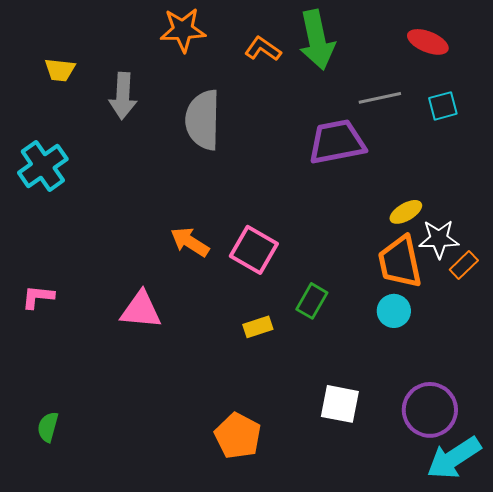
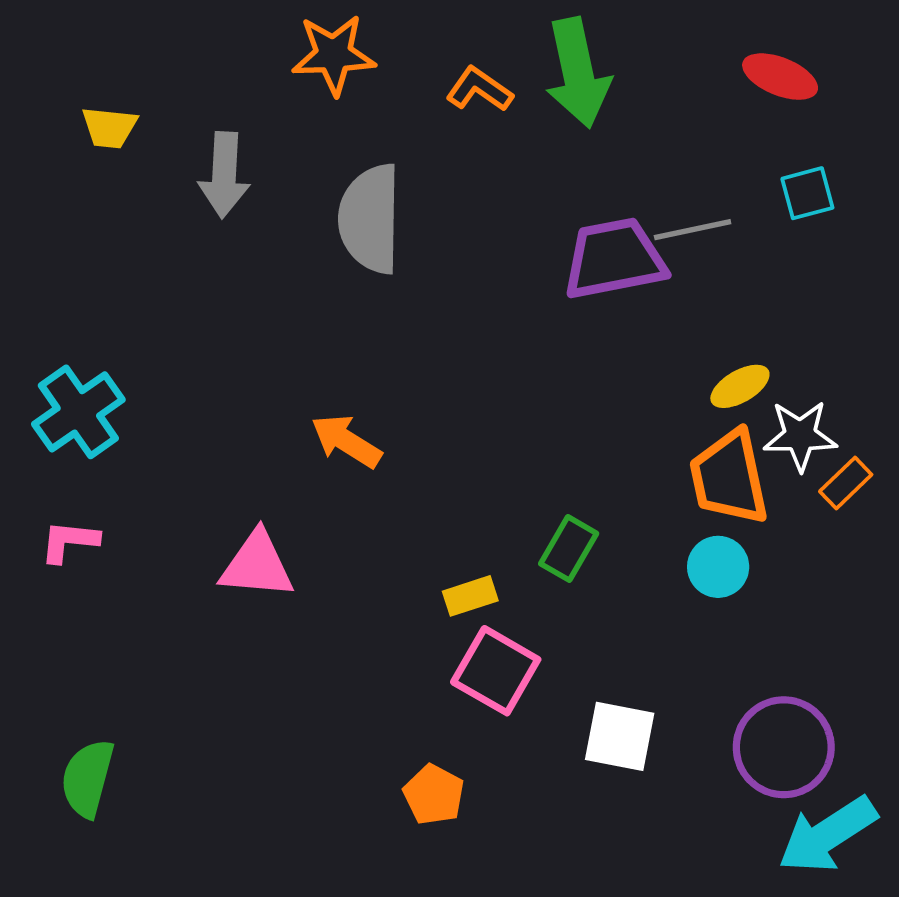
gray line: (380, 98) -> (693, 230), moved
cyan cross: (43, 166) -> (78, 412), moved
pink square: (254, 250) -> (496, 671), moved
green semicircle: (48, 427) -> (87, 778), size x1.4
orange pentagon: (238, 436) -> (434, 795), size x0.7

